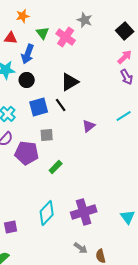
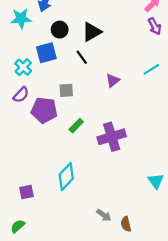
black circle: (27, 80) -> (60, 30), moved
blue square: (39, 107) -> (46, 53), moved
purple cross: (84, 212) -> (112, 137), moved

